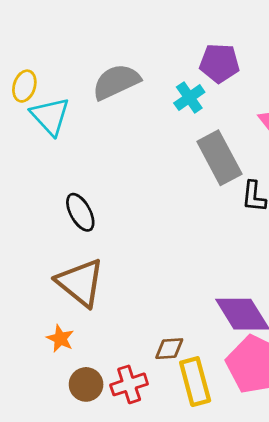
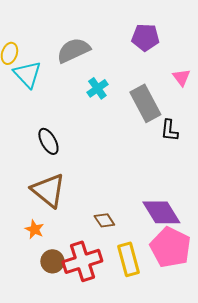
cyan cross: (189, 98) -> (97, 88), moved
brown diamond: (169, 349) -> (104, 220), moved, turned 60
red cross: (129, 384) -> (82, 261), size x1.5

